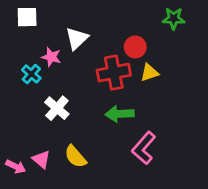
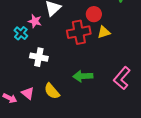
white cross: (57, 108) -> (39, 57), turned -30
green arrow: (120, 114) -> (83, 76), moved
pink L-shape: (144, 148) -> (122, 78), moved

